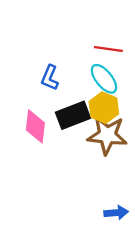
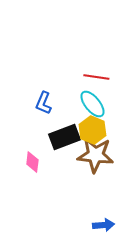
pink diamond: (35, 126) -> (32, 162), moved, size x0.7

